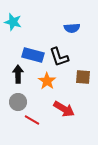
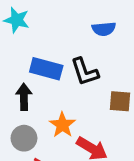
orange star: (47, 81) -> (62, 125), moved

